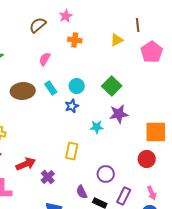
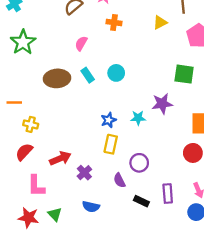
green square: (112, 86) -> (184, 74), moved, turned -36
blue star: (72, 106) -> (108, 120), moved
purple circle: (106, 174) -> (139, 163), moved
purple semicircle: (82, 192) -> (119, 180), moved
purple rectangle: (124, 196) -> (168, 193), turned -30

